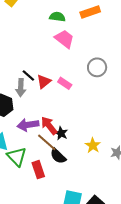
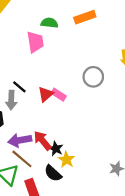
pink trapezoid: (64, 39) -> (35, 42), moved, turned 45
red triangle: (44, 82) -> (46, 94), moved
brown line: (47, 142) -> (22, 159), moved
yellow star: (93, 145) -> (66, 160), moved

